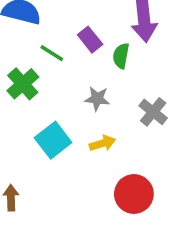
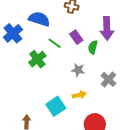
cyan square: (53, 140) -> (56, 106), moved

